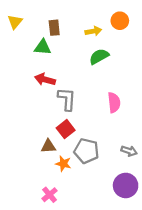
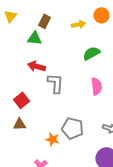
brown rectangle: (54, 28) -> (44, 21), turned 32
green semicircle: (99, 56) -> (91, 53), moved
red square: (66, 129) -> (21, 100), moved
brown triangle: (48, 146) -> (19, 124), moved

